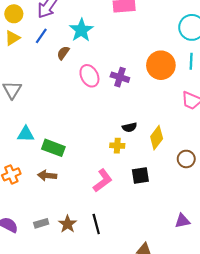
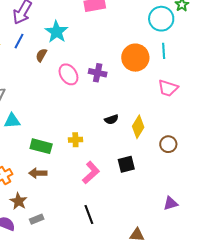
cyan triangle: (26, 134) -> (12, 121), moved
yellow cross: (117, 146) -> (75, 140), moved
brown star: (68, 224) -> (18, 201), moved

